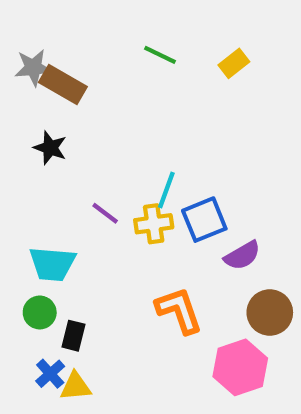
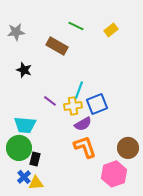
brown rectangle: (63, 84) -> (57, 46), moved
purple semicircle: (242, 255) -> (83, 124), moved
green circle: (40, 312) -> (19, 148), size x1.6

